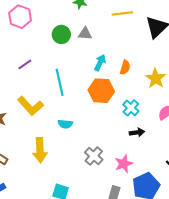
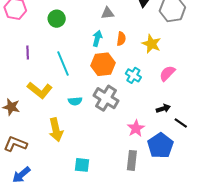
gray triangle: (85, 34) -> (107, 13), moved
purple line: (25, 64) -> (28, 52), turned -48
black arrow: (137, 132) -> (163, 108), moved
gray cross: (94, 156) -> (106, 98), moved, size x1.4

